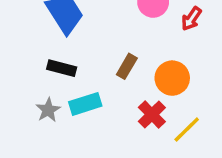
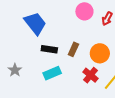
black rectangle: (62, 68) -> (49, 49), moved
gray star: (48, 110) -> (15, 70), moved

